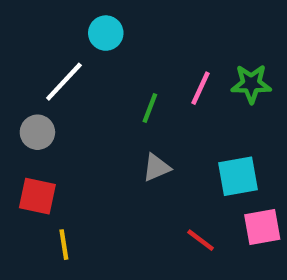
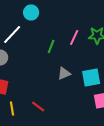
gray triangle: (156, 167) -> (64, 74), moved
red line: (201, 240) -> (38, 106), moved

